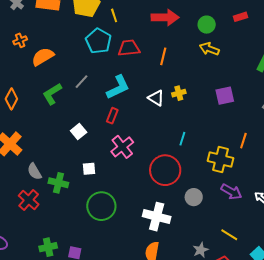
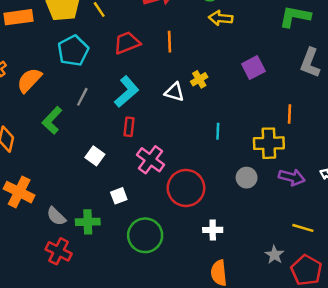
cyan pentagon: (98, 41) -> (73, 51), moved, turned 30
red circle: (165, 170) -> (186, 188), moved
gray circle: (194, 197) -> (247, 178), moved
white cross: (157, 217) -> (213, 230), size x0.6

